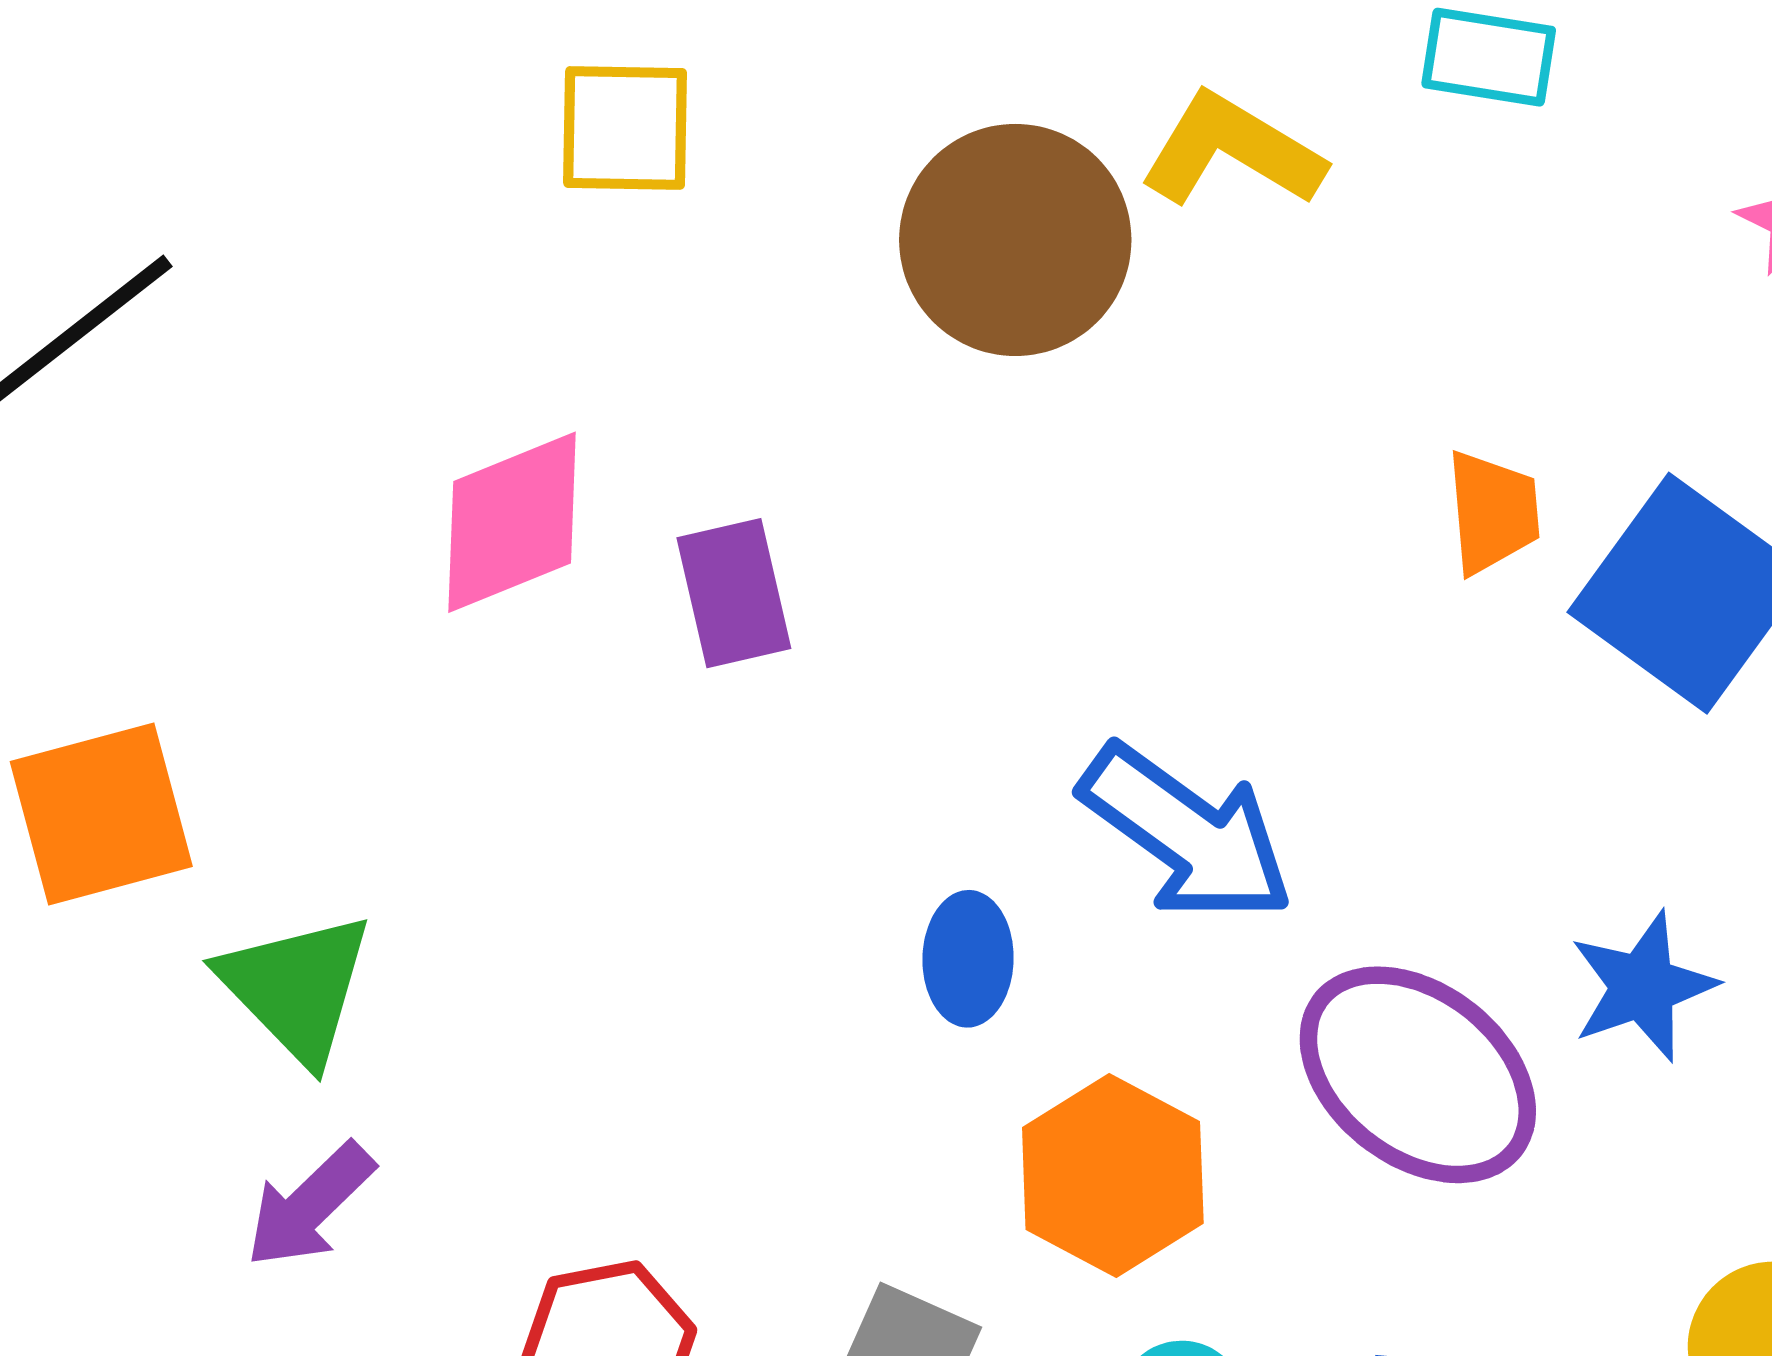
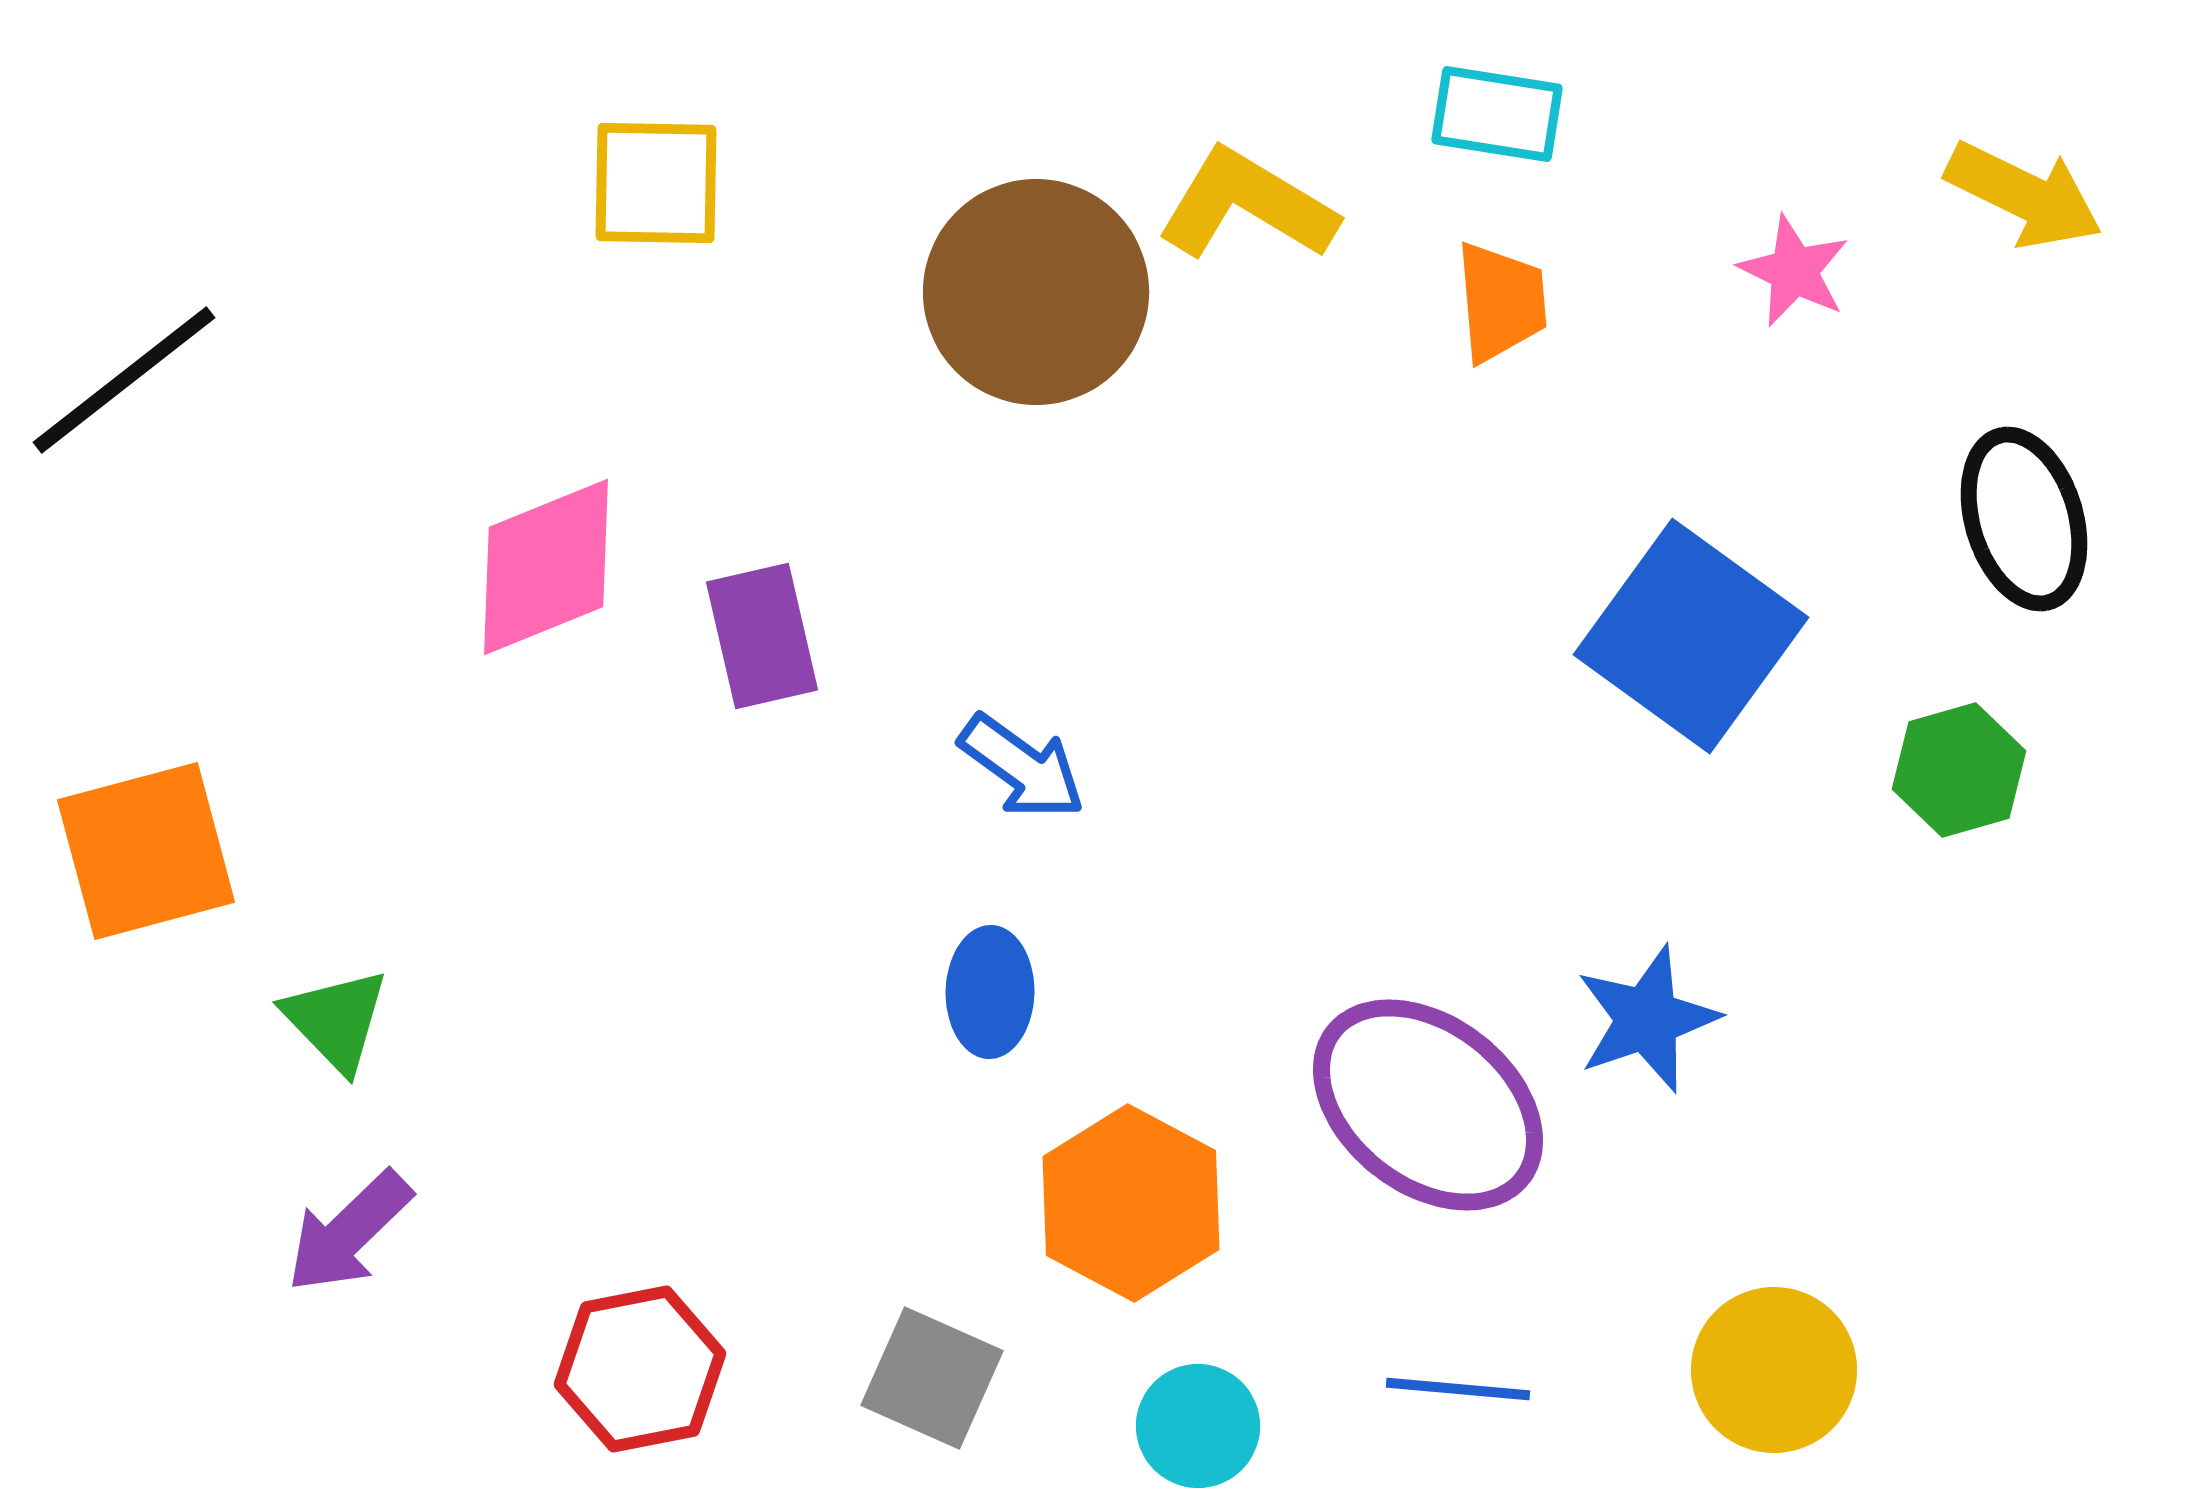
orange trapezoid: (1493, 512) -> (1501, 302), moved
blue arrow: (1187, 833) -> (1022, 767), moved, size x0.6
green triangle: (296, 988) -> (336, 1020), size x0.7

